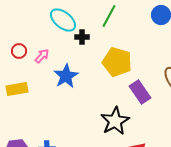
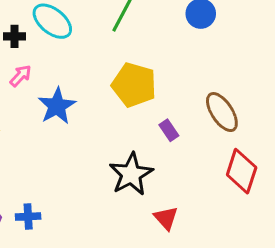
black cross: (82, 37) -> (14, 36), moved
purple rectangle: (140, 92) -> (169, 130), size x0.6

